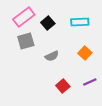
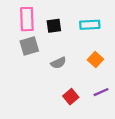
pink rectangle: (24, 17) -> (27, 19), turned -55
black square: (48, 23) -> (54, 26), turned 32

